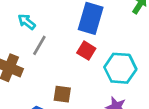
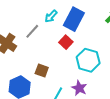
cyan arrow: (27, 22) -> (51, 16), moved, turned -96

